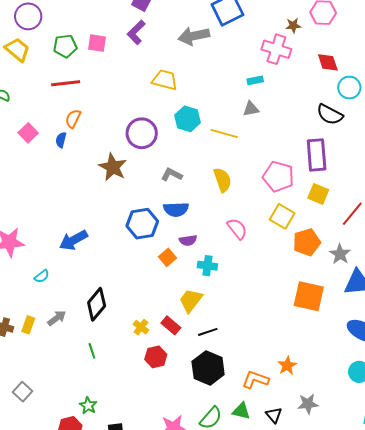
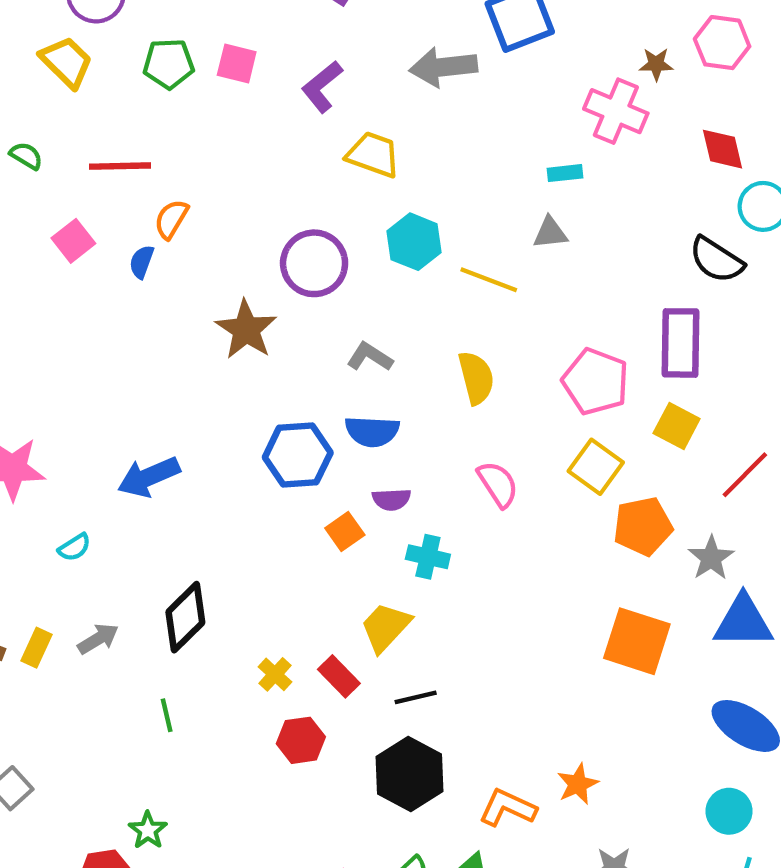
purple L-shape: (136, 32) -> (322, 87), moved
red line: (66, 83) -> (120, 166), moved

